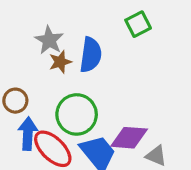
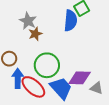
blue semicircle: (91, 55) -> (71, 21), moved

